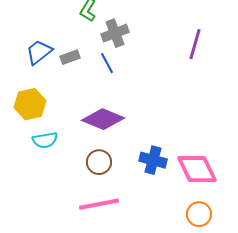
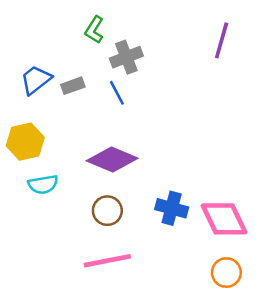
purple line: (195, 44) -> (222, 40), moved

